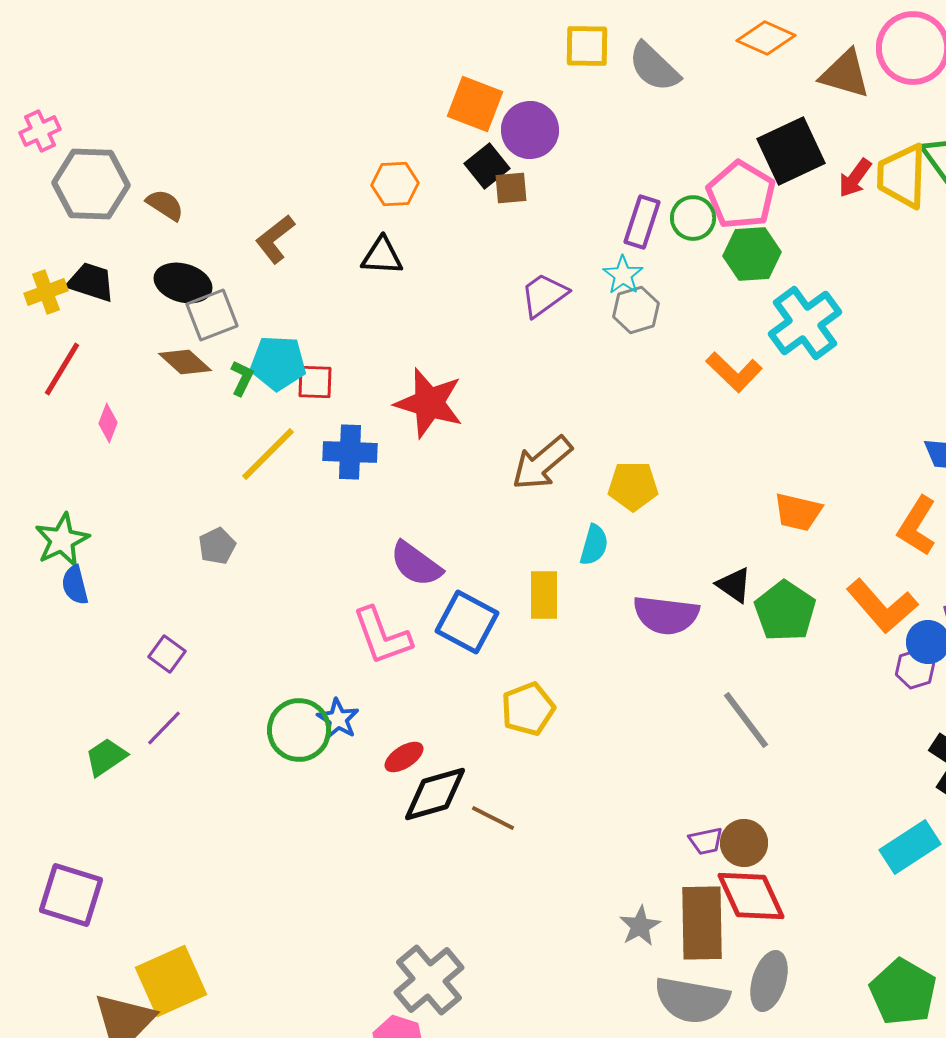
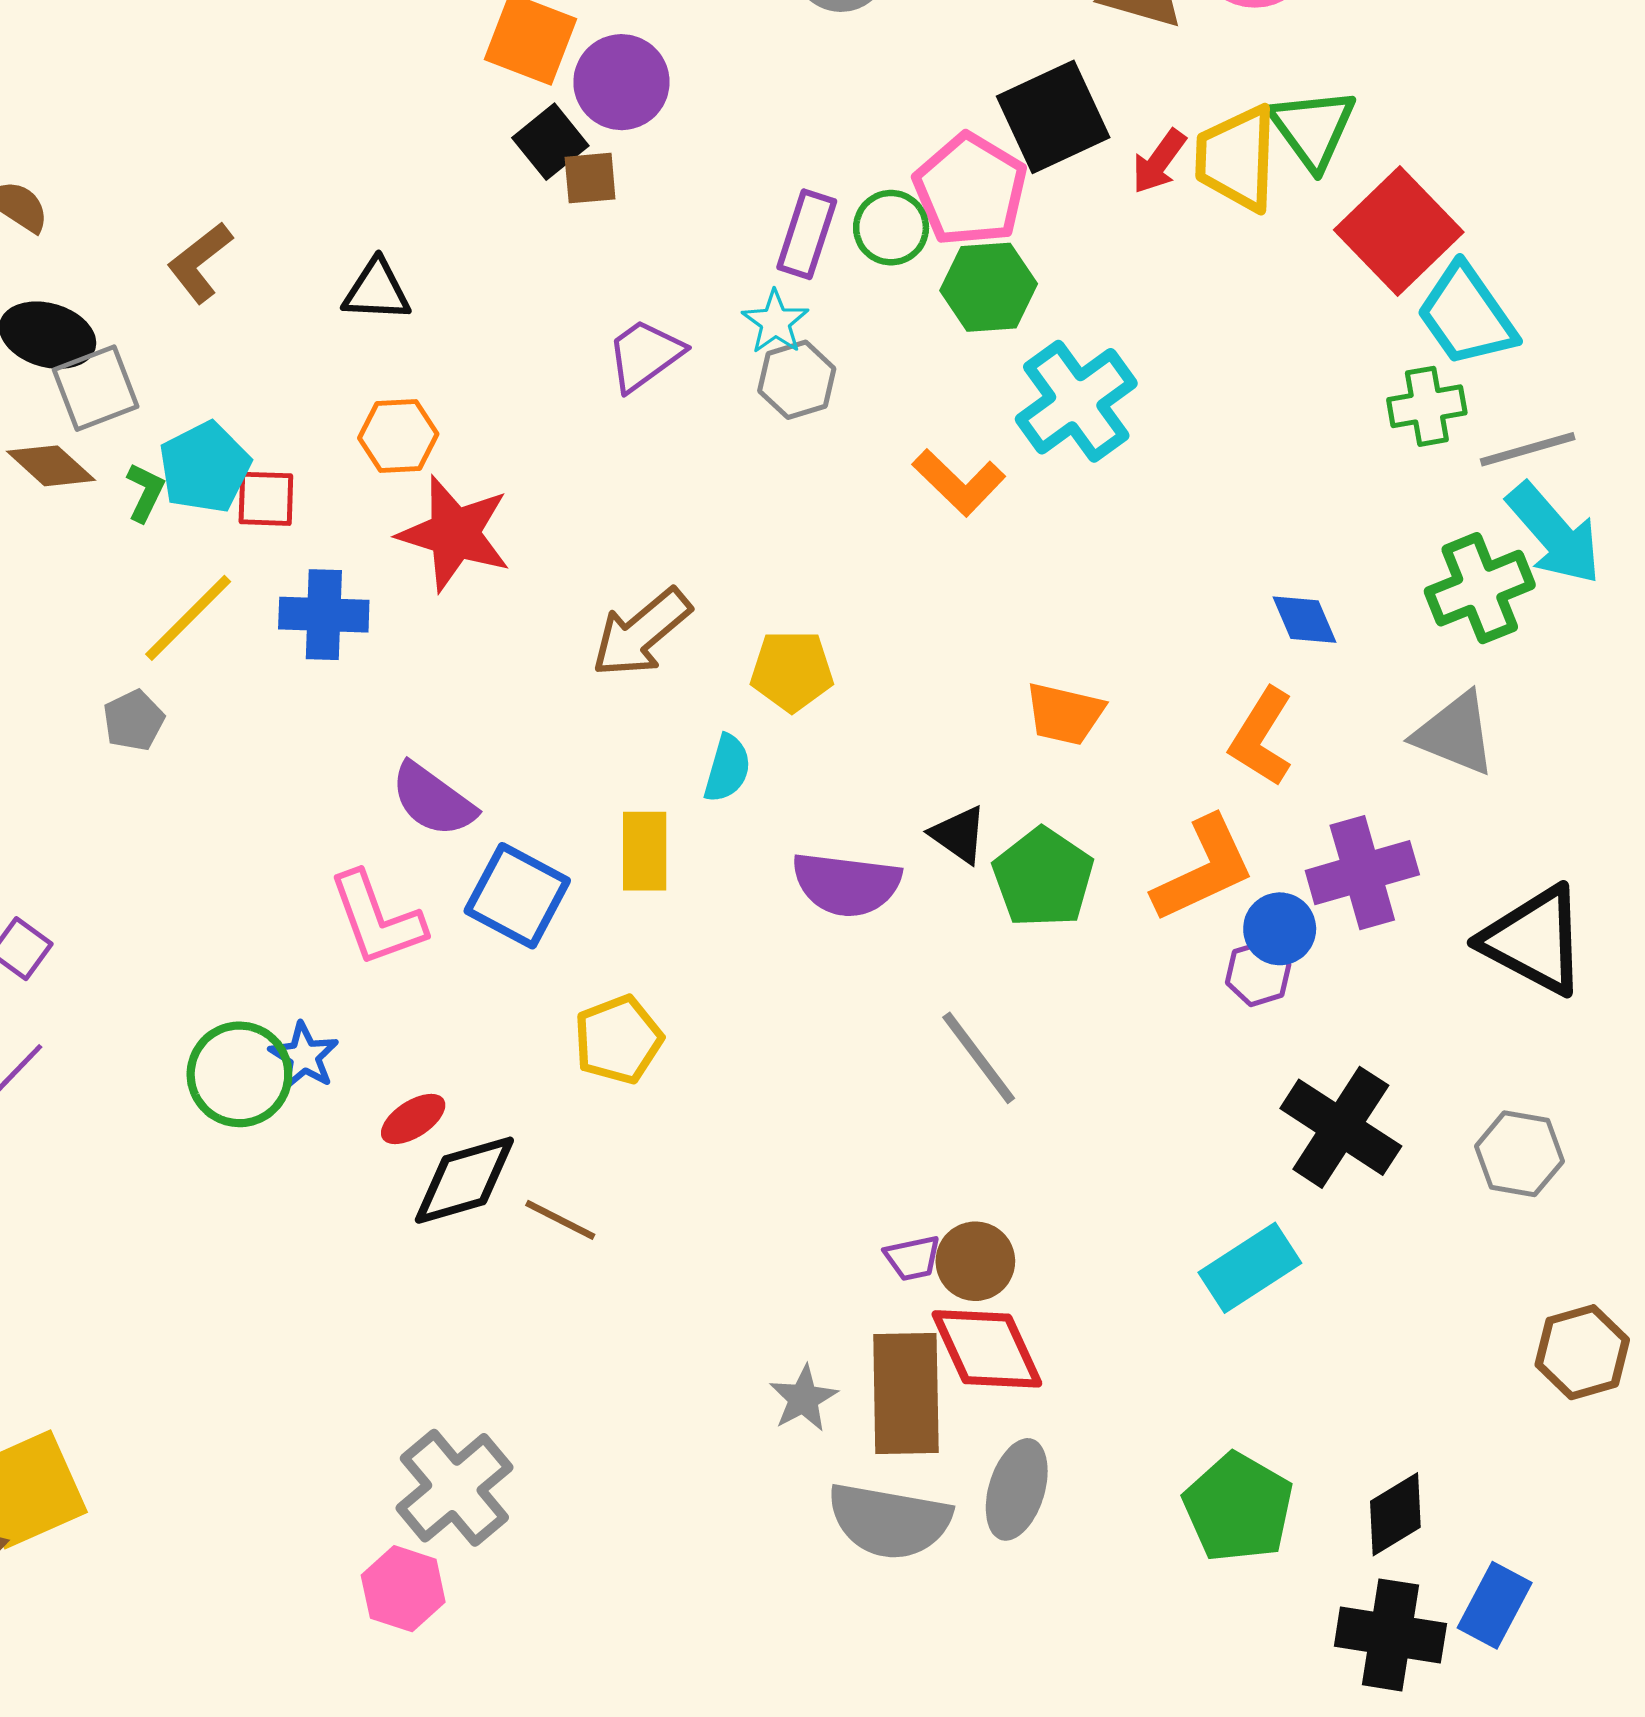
orange hexagon: (395, 184) -> (398, 436), moved
cyan pentagon: (278, 363) -> (205, 467), turned -30
gray pentagon: (217, 546) -> (134, 720), moved
orange L-shape: (882, 606) -> (1204, 869), turned -74

